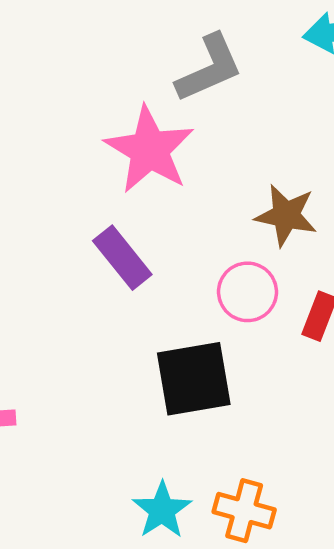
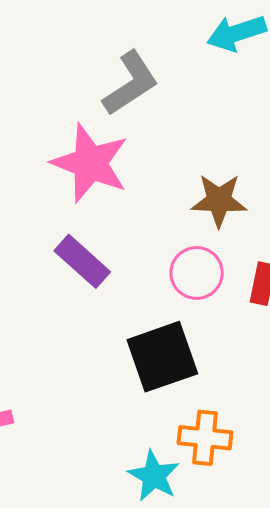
orange cross: (244, 511) -> (205, 438), moved

